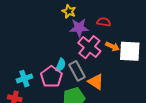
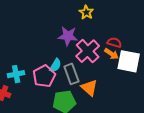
yellow star: (69, 11) -> (86, 12), moved
red semicircle: (104, 22) -> (114, 43), moved
purple star: (79, 28) -> (68, 36), moved

